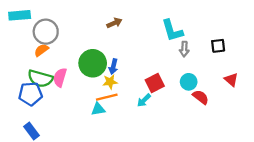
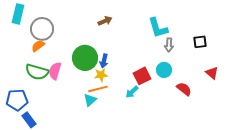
cyan rectangle: (20, 15) -> (18, 14), turned -72
cyan circle: (189, 82) -> (164, 70), moved
blue pentagon: (30, 94) -> (17, 100), moved
cyan triangle: (98, 109) -> (90, 100), turned -32

